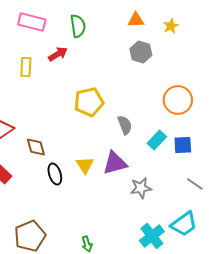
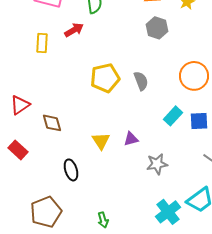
gray semicircle: (125, 125) -> (141, 81), moved
purple triangle: (115, 163) -> (131, 139), size x0.6
black ellipse: (55, 174) -> (71, 170), moved

